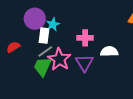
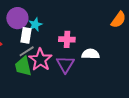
green trapezoid: (42, 67) -> (23, 66), turned -40

